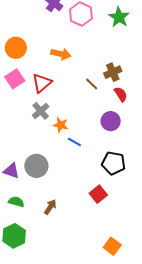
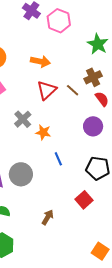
green star: (119, 17) -> (98, 44), moved
red triangle: (42, 83) -> (47, 90), moved
blue line: (75, 142) -> (58, 159), moved, turned 40
brown arrow: (50, 207) -> (48, 217), moved

